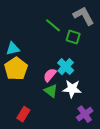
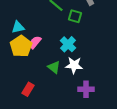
pink semicircle: (50, 75) -> (35, 42), moved
purple cross: (85, 114) -> (86, 89), turned 35

